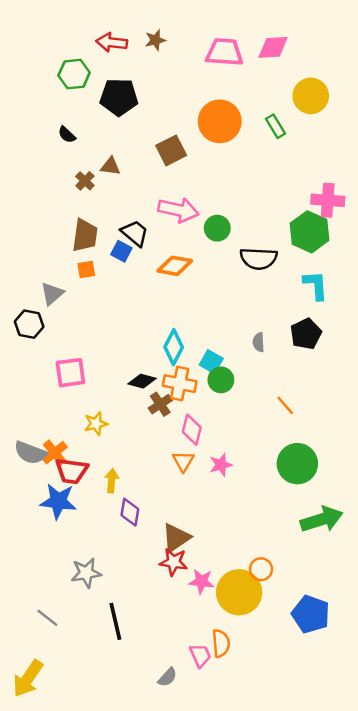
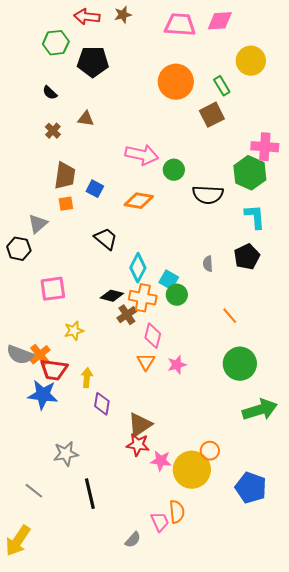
brown square: (171, 150) -> (212, 115), moved
brown cross: (85, 181) -> (53, 131), moved
black trapezoid: (135, 233) -> (106, 239), moved

